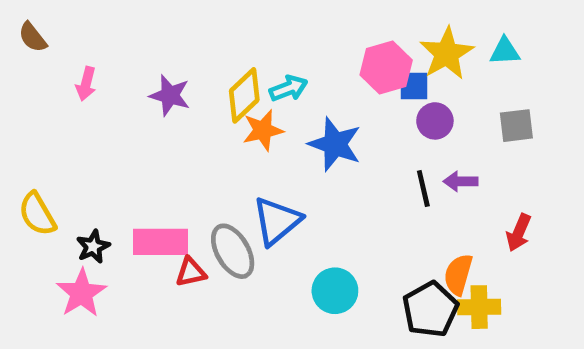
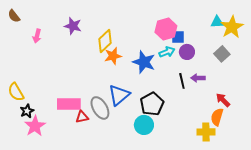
yellow star: (447, 54) -> (232, 27), moved
cyan arrow: (288, 88) -> (167, 52), moved
purple star: (170, 95) -> (73, 26), moved
gray square: (516, 126) -> (222, 54), turned -35
red arrow: (519, 233) -> (223, 100), turned 112
black star: (93, 247) -> (27, 111), moved
orange semicircle: (458, 274) -> (217, 117), moved
black pentagon: (430, 309) -> (152, 104), moved

